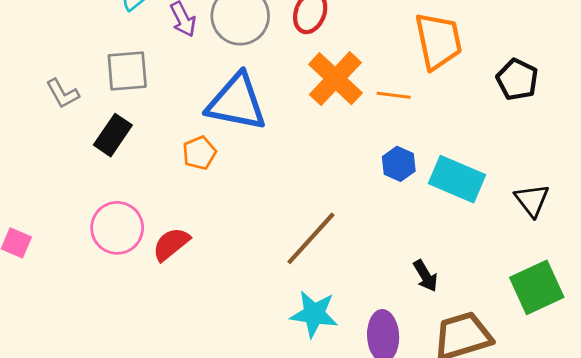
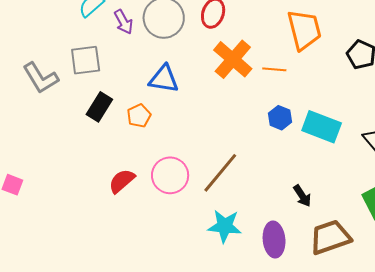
gray L-shape: (63, 94) -> (41, 78), size x1.5
blue triangle: (237, 102) -> (164, 79), size x0.7
black rectangle: (113, 135) -> (99, 107), moved
pink circle: (117, 228) -> (170, 175), moved

